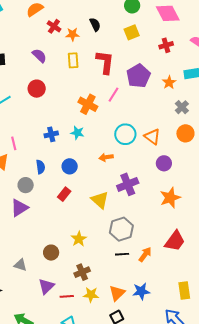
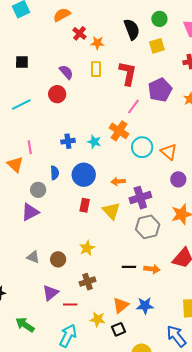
black semicircle: (95, 25) -> (132, 29), moved, size x1.5
purple semicircle: (39, 56) -> (66, 72), moved
orange cross: (88, 104) -> (119, 131), moved
orange arrow: (106, 157) -> (118, 181), moved
blue circle: (70, 166) -> (84, 175), size x1.5
red rectangle: (64, 194) -> (85, 205), moved, turned -32
gray hexagon: (121, 229) -> (148, 227), moved
orange arrow: (145, 254) -> (152, 269), turned 56
gray triangle: (20, 265) -> (33, 257), moved
yellow star: (91, 295) -> (98, 319), moved

